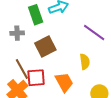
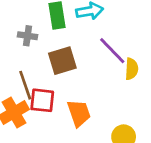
purple line: (94, 32) -> (112, 51), moved
yellow semicircle: (85, 62) -> (132, 69), moved

